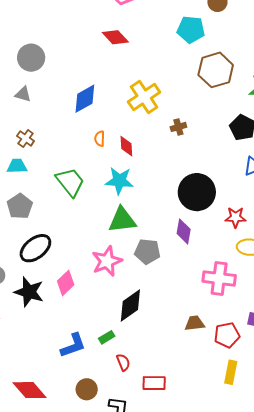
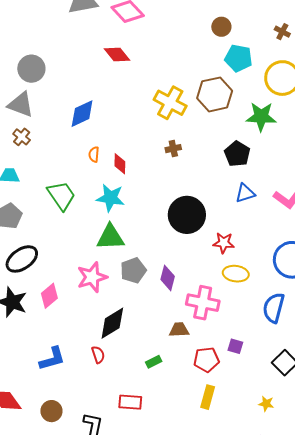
cyan pentagon: (191, 30) -> (238, 58), moved
gray triangle: (23, 94) -> (21, 105), size x1.6
yellow cross: (144, 97) -> (170, 103), moved, turned -32
brown cross: (26, 138) -> (22, 137), moved
purple diamond: (184, 231) -> (168, 278), moved
gray pentagon: (147, 251) -> (133, 270), turned -30
brown trapezoid: (195, 323) -> (179, 330), moved
green rectangle: (107, 337) -> (154, 362), moved
red semicircle: (123, 362) -> (98, 355), moved
brown circle: (87, 389) -> (51, 411), moved

